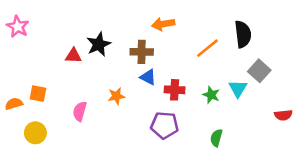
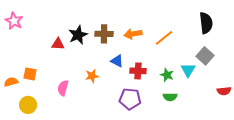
orange arrow: (163, 24) -> (133, 34), moved
black semicircle: (243, 34) -> (206, 23), moved
brown cross: (142, 52) -> (104, 34), moved
green semicircle: (216, 138) -> (170, 97), moved, turned -104

